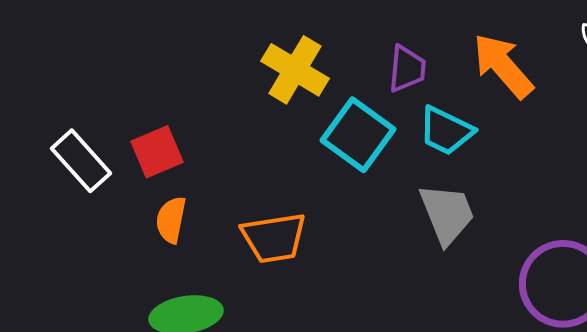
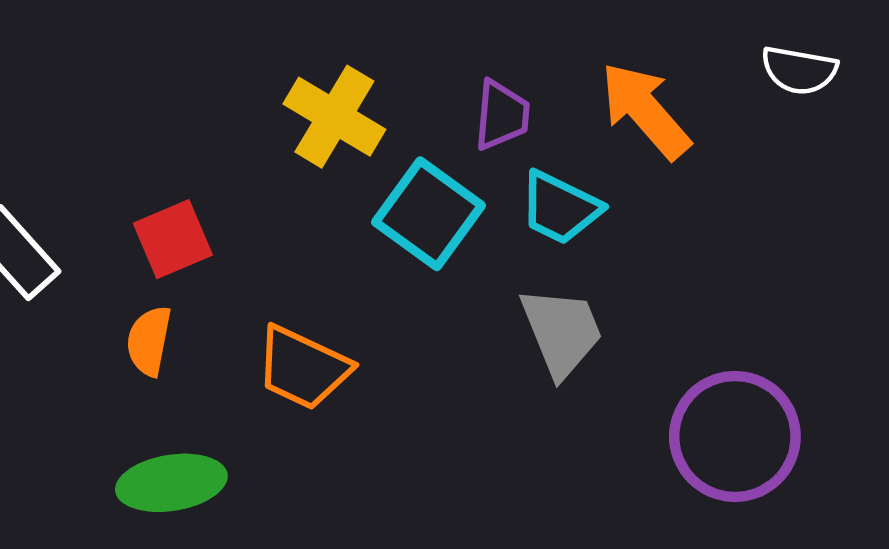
red square: (157, 152) -> (173, 239), moved
orange trapezoid: (274, 238) -> (303, 368), turned 34

